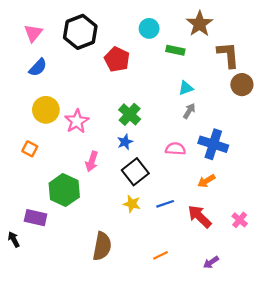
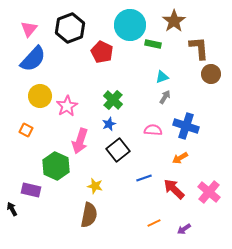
cyan circle: (149, 28) -> (130, 25), size x1.8
blue semicircle: (38, 67) -> (33, 59), size x1.6
pink arrow: (92, 161) -> (80, 141), size x1.4
yellow star: (132, 204) -> (95, 186), moved
pink cross: (240, 220) -> (209, 192), size x1.6
orange line: (161, 255) -> (154, 223), moved

